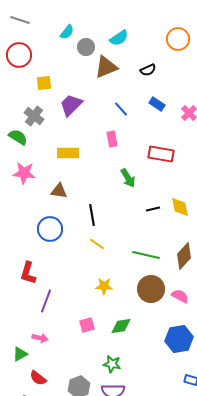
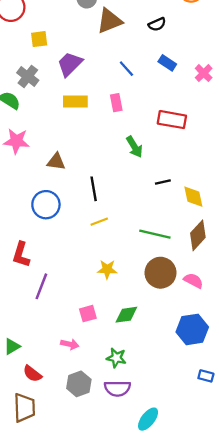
yellow rectangle: (68, 153) -> (75, 101), moved
yellow diamond: (180, 207) -> (193, 197), moved
yellow line: (97, 244) -> (99, 222), turned -56
pink arrow: (40, 338) -> (70, 344), moved

